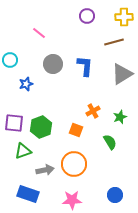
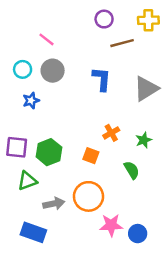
brown line: (114, 42) -> (122, 43), moved
cyan circle: (10, 60) -> (23, 69), moved
gray circle: (53, 64) -> (53, 71), moved
pink star: (72, 200) -> (111, 225), moved

